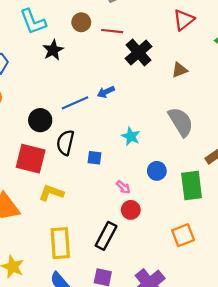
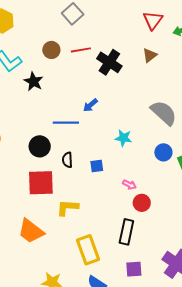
red triangle: (184, 20) -> (153, 20), moved
brown triangle: (180, 70) -> (150, 55), moved
blue line: (75, 103) -> (66, 123), turned 40
black semicircle: (65, 143) -> (67, 160), size x0.7
blue circle: (157, 171) -> (163, 152), moved

